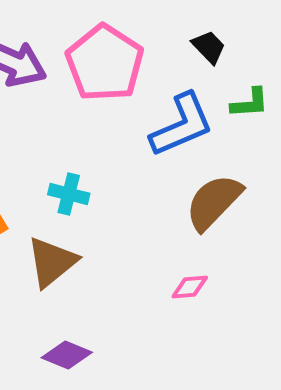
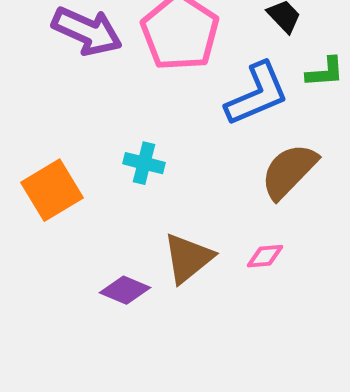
brown triangle: (52, 262) -> (188, 258), moved
purple diamond: (67, 355) -> (125, 290), moved

